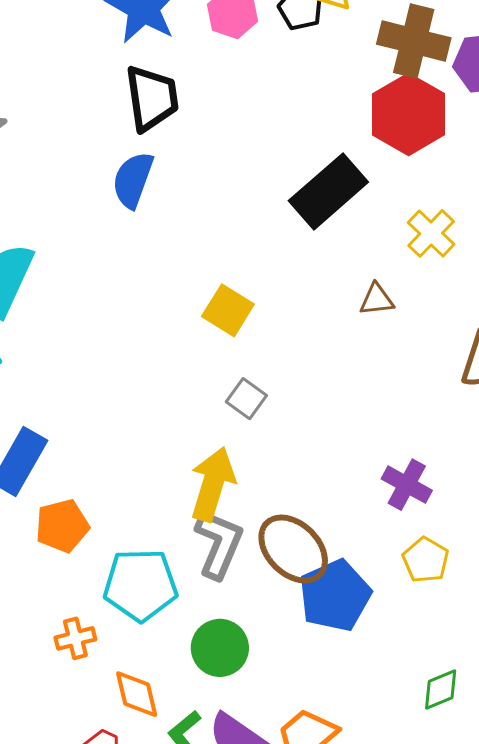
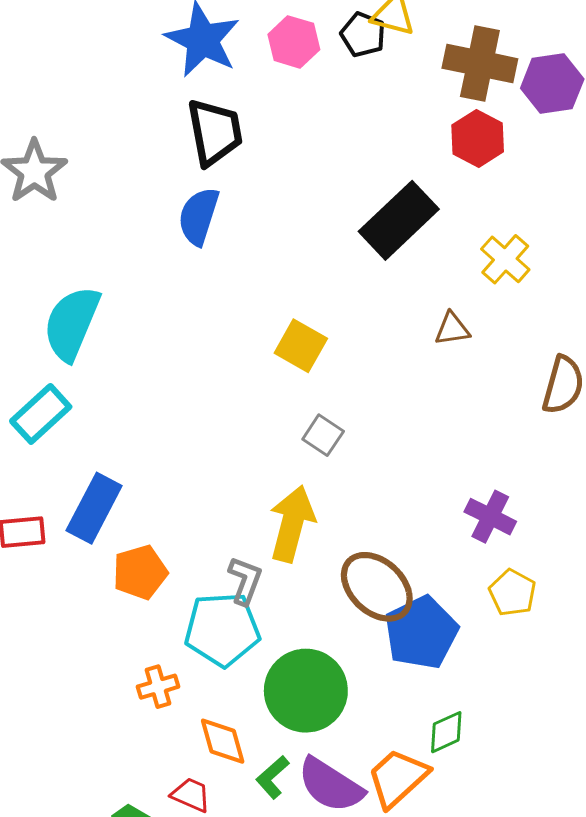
red hexagon: (409, 114) -> (478, 138), size x0.7
gray L-shape: (219, 544) -> (245, 581), moved, size x0.7
green circle: (220, 648) -> (306, 691), size x1.4
green diamond: (441, 689) -> (446, 732), moved

